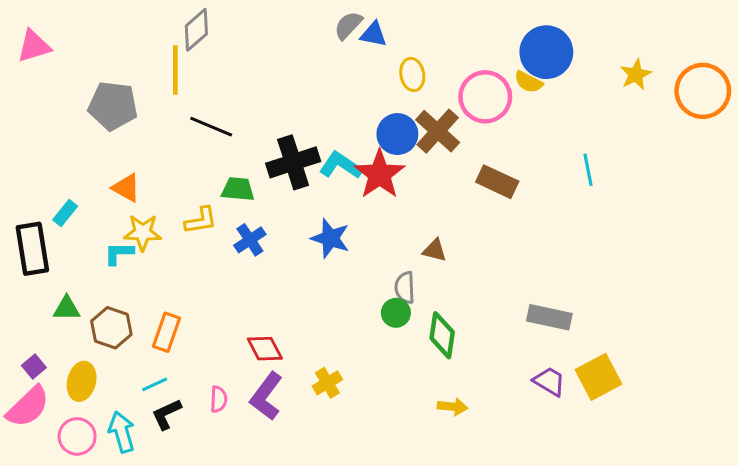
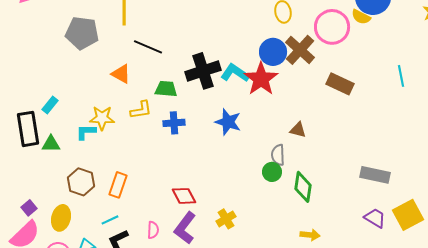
orange triangle: (126, 188) -> (121, 74), moved
blue cross: (250, 240) -> (174, 123), turned 30
green triangle: (67, 308) -> (51, 144), moved

